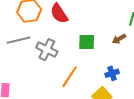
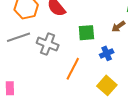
blue cross: (112, 73) -> (107, 53), moved

